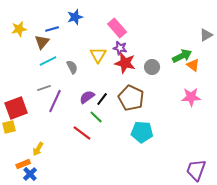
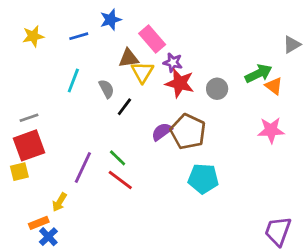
pink rectangle: (117, 28) -> (152, 39), moved
brown triangle: (42, 42) -> (129, 58), moved, turned 42
cyan line: (48, 61) -> (73, 80), turned -42
gray line: (44, 88) -> (29, 118), moved
purple semicircle: (87, 97) -> (162, 132), moved
black line: (102, 99) -> (124, 107), moved
purple line: (55, 101) -> (83, 168), moved
green line: (96, 117) -> (118, 158), moved

